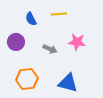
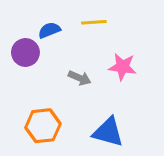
blue semicircle: (31, 19) -> (49, 30), turned 96
purple circle: (16, 42) -> (25, 52), moved

